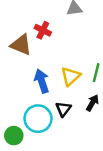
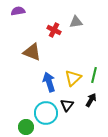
red cross: (43, 30) -> (54, 30), moved

